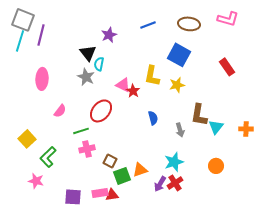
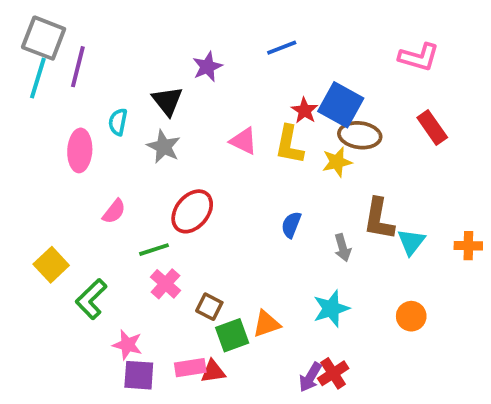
pink L-shape: (228, 19) -> (419, 57), moved
brown ellipse: (189, 24) -> (360, 135), moved
cyan semicircle: (99, 64) -> (118, 122), moved
pink triangle: (123, 85) -> (244, 141), moved
red star: (133, 91) -> (305, 110), moved
blue semicircle: (153, 118) -> (291, 225), turned -144
pink cross: (87, 149) -> (165, 284), turned -35
pink star: (36, 181) -> (127, 345), moved
red cross: (175, 183) -> (333, 373), moved
purple arrow: (160, 184) -> (310, 377), moved

